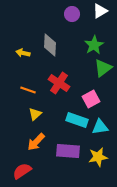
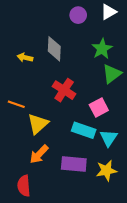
orange line: (28, 90) -> (16, 104), moved
yellow triangle: (35, 114) -> (38, 124), size x1.5
cyan triangle: (100, 127) -> (109, 138), turned -48
red semicircle: (22, 171) -> (24, 186), turned -60

